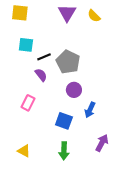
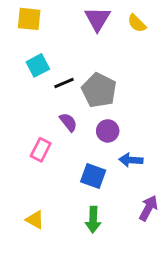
cyan square: (26, 45) -> (38, 65), turned -35
purple semicircle: (41, 75) -> (68, 122), moved
blue arrow: (90, 110) -> (131, 160), turned 70

